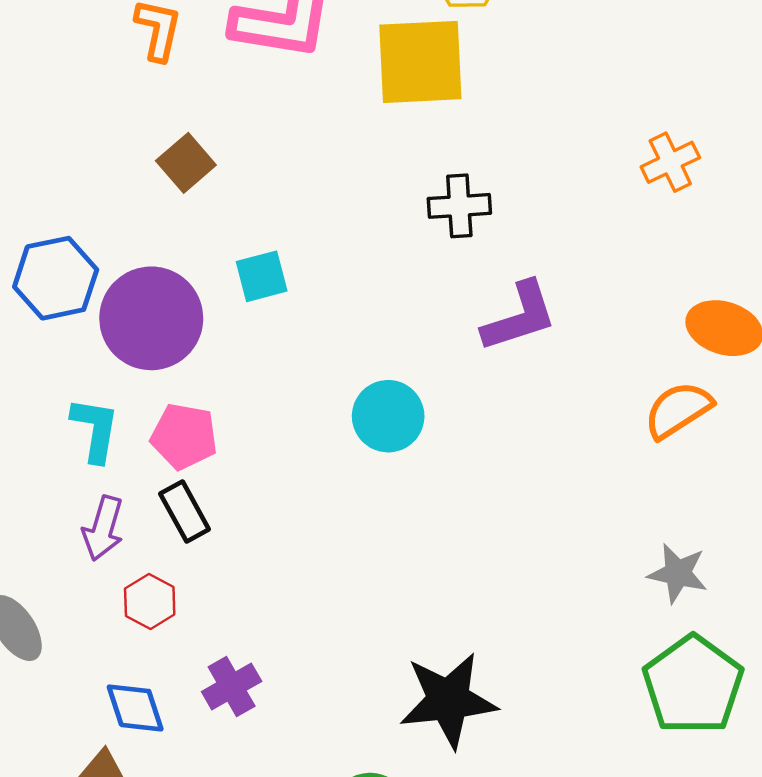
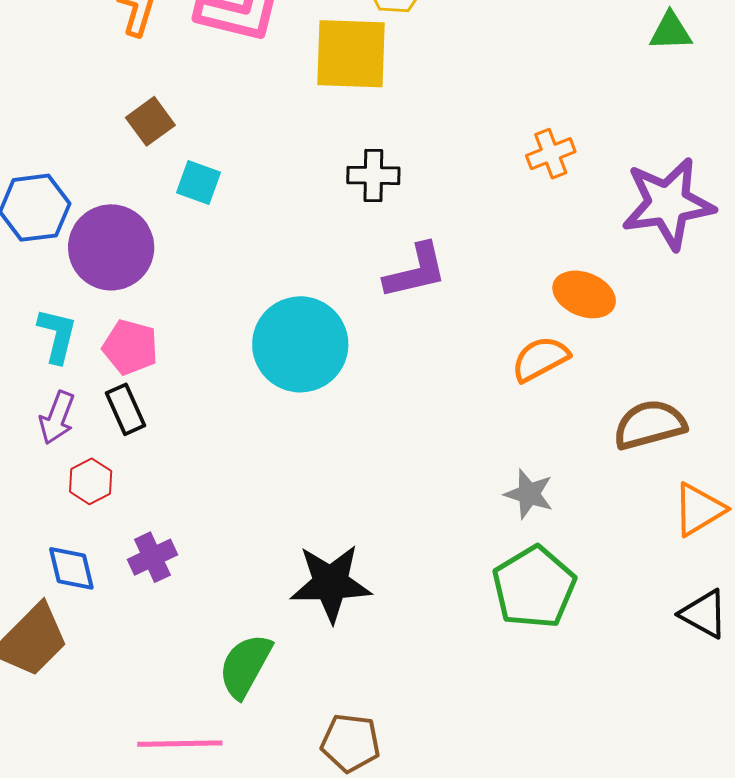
cyan square: (262, 276) -> (199, 182), moved, turned 30
cyan circle: (388, 416) -> (300, 344), size x1.6

